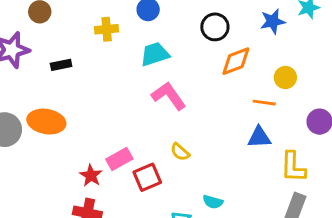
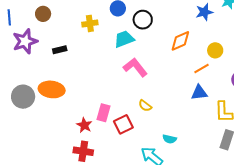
black circle: (215, 27) -> (143, 20), moved
orange line: (264, 103) -> (201, 68), turned -35
pink rectangle: (119, 159) -> (103, 113), turned -42

